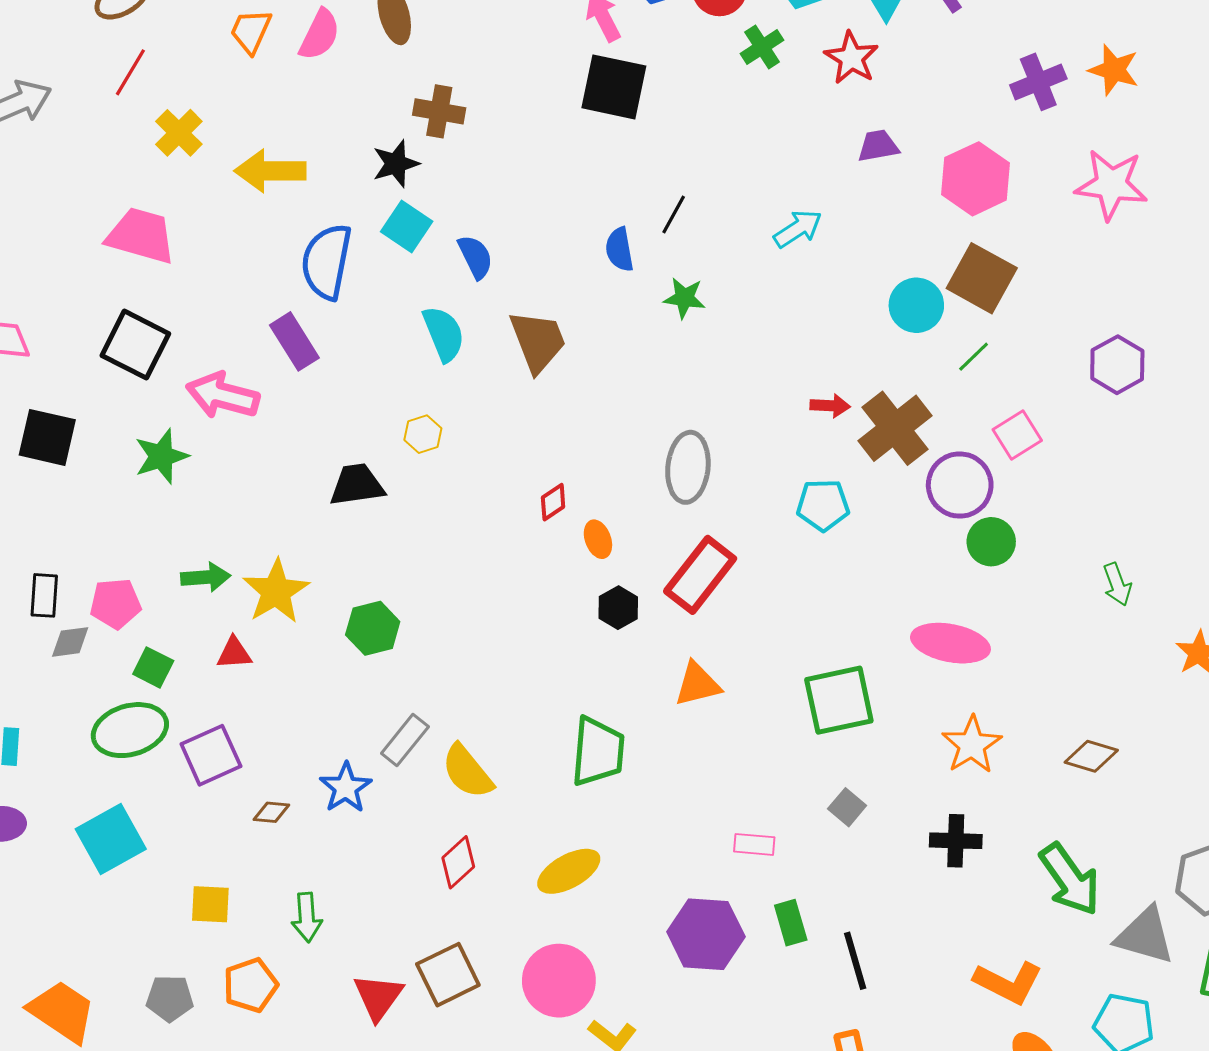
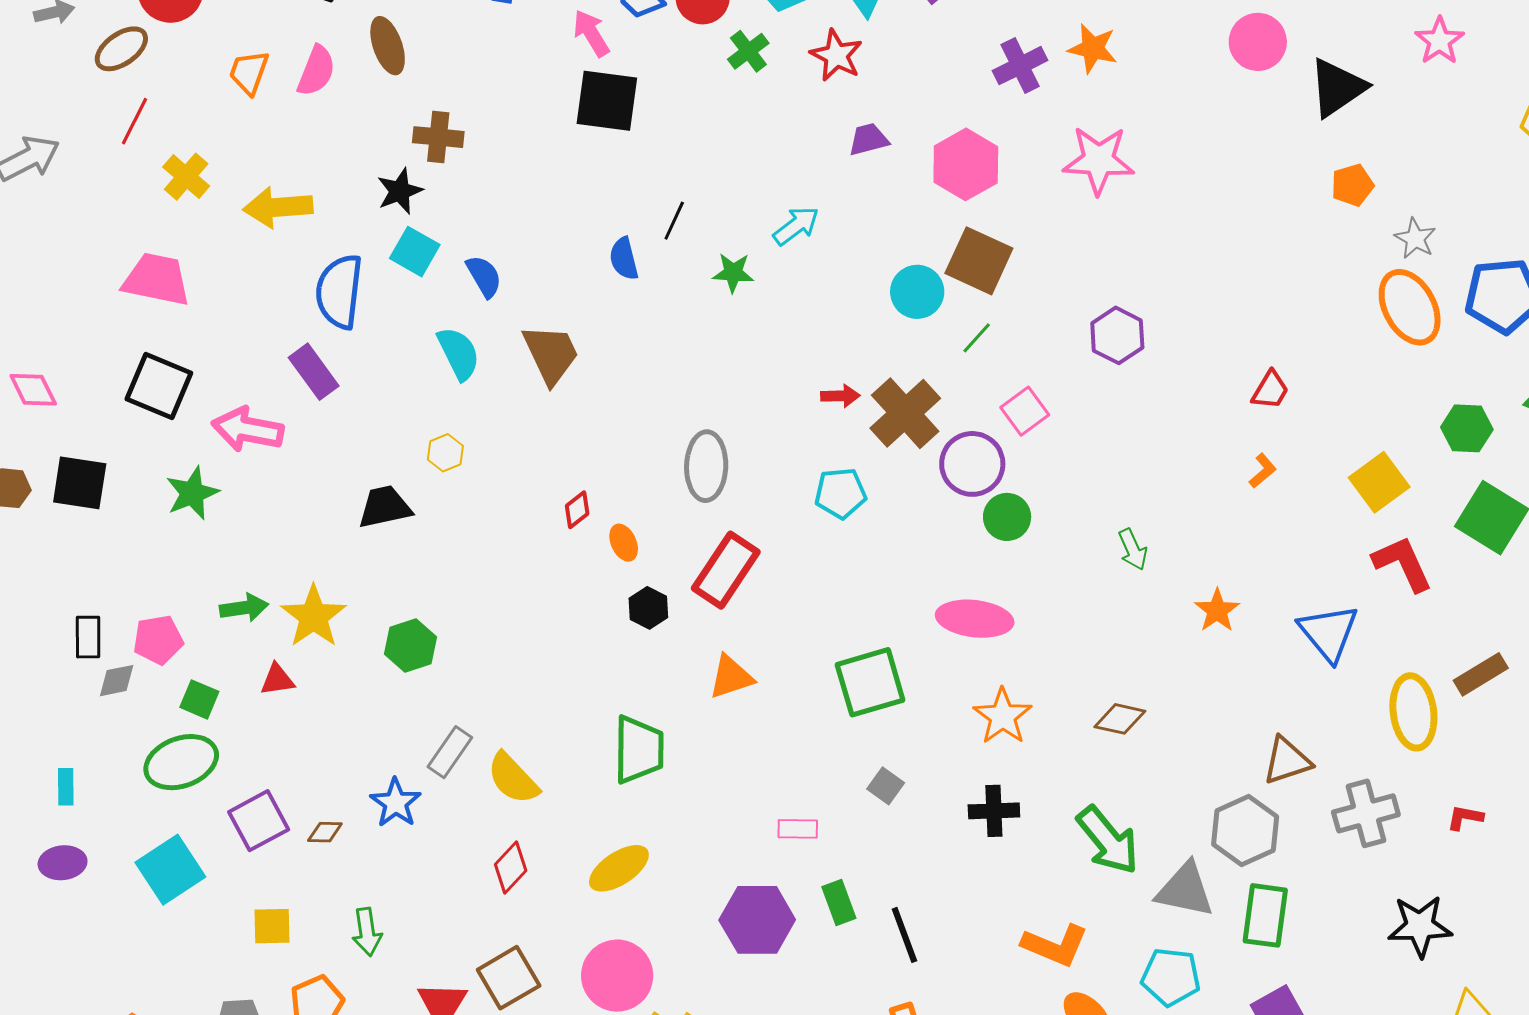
green star: (684, 298) -> (733, 273), moved
purple square: (211, 755) -> (259, 821), moved

